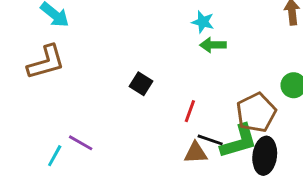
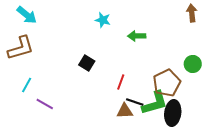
cyan star: (203, 22) -> (103, 20), moved
cyan line: (55, 156) -> (27, 85), moved

